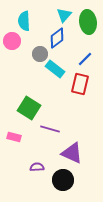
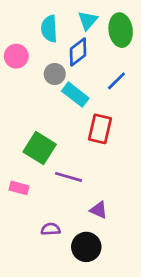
cyan semicircle: (24, 21) -> (49, 29), moved
red rectangle: (80, 84) -> (100, 129), moved
purple triangle: (72, 153) -> (99, 210), size x0.6

